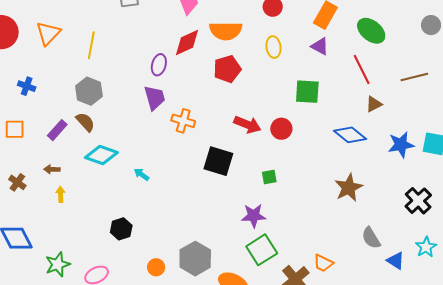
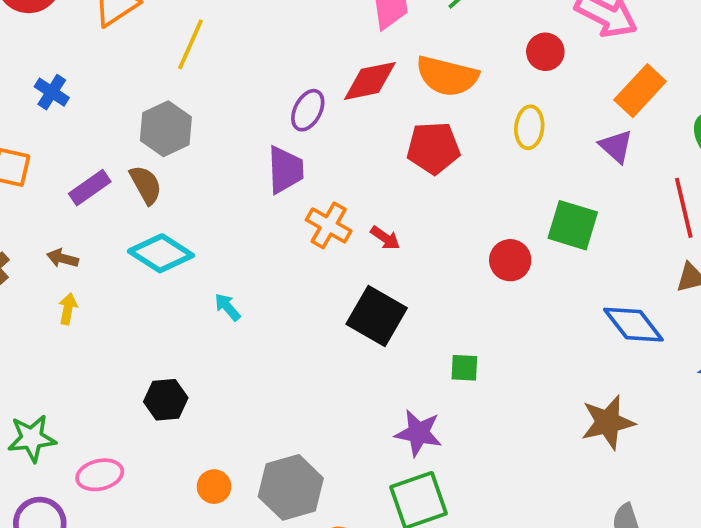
red arrow: (247, 125) -> (385, 238), moved, size x0.6
red circle: (281, 129) -> (510, 260), moved

